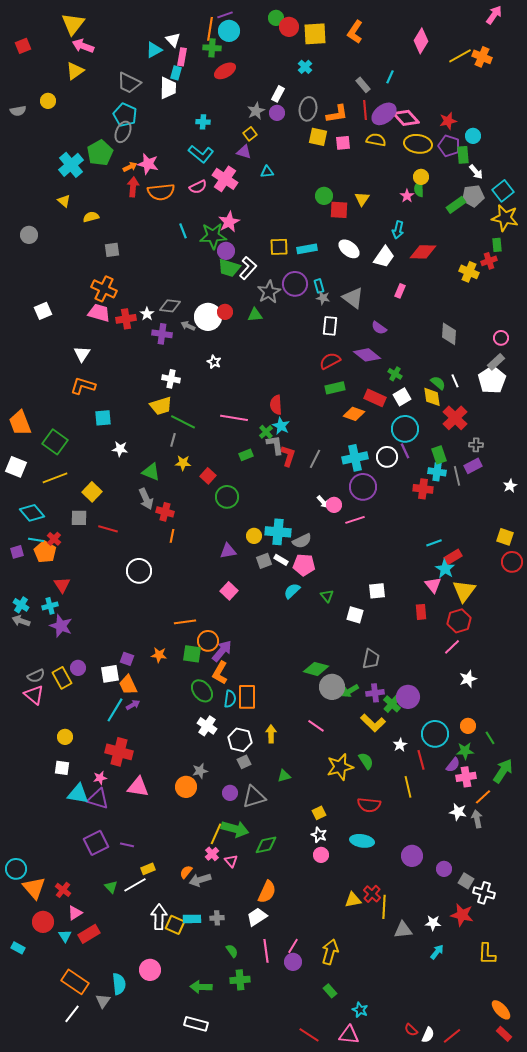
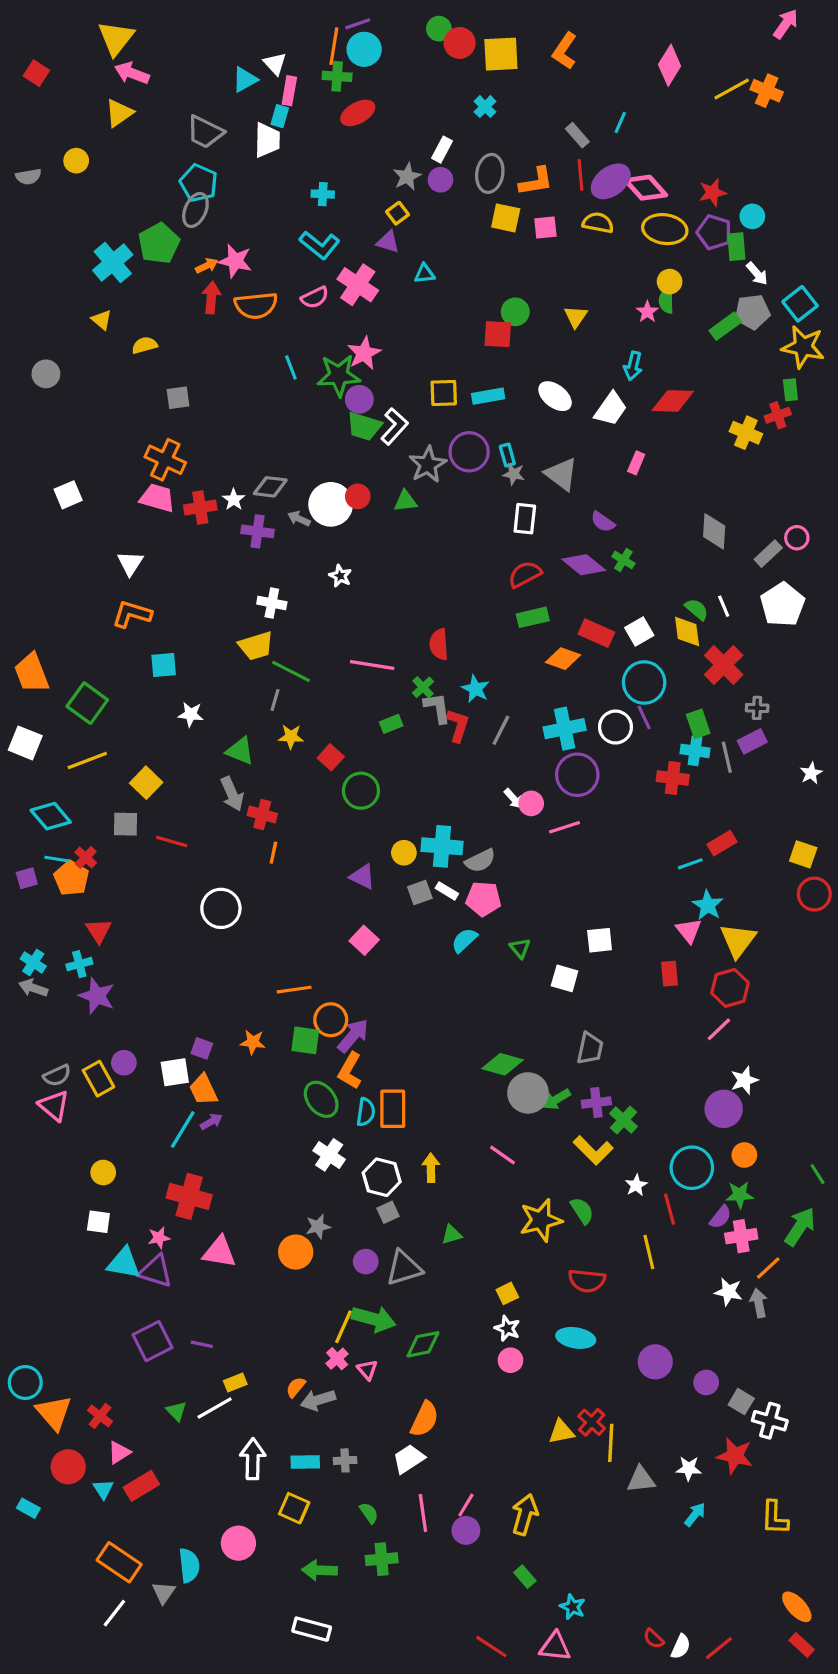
red square: (23, 46) -> (36, 73), turned -35
red square: (339, 210) -> (498, 334), moved
gray rectangle: (496, 362) -> (768, 554), moved
green cross: (395, 374) -> (623, 560), moved
cyan star: (281, 426) -> (475, 689), moved
purple triangle: (228, 551) -> (363, 877), turned 36
red rectangle: (453, 557) -> (722, 843), moved
purple circle: (408, 697) -> (724, 1109), moved
green line: (490, 738) -> (818, 1174), moved
yellow square: (175, 925) -> (294, 1508), moved

